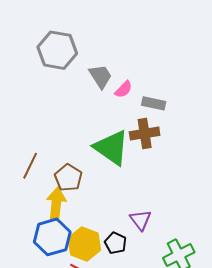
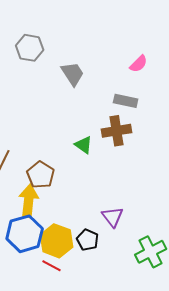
gray hexagon: (57, 50) -> (30, 48), size x0.7
pink semicircle: (124, 89) -> (139, 64), moved
green triangle: (111, 148) -> (84, 145), size x0.5

